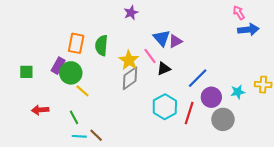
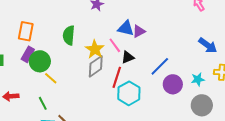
blue arrow: (248, 30) -> (208, 45), moved, turned 42
blue triangle: (162, 38) -> (126, 28), turned -36
orange rectangle: (76, 43) -> (26, 31), moved
red line: (189, 113) -> (117, 77), moved
gray circle: (223, 119) -> (202, 105), moved

